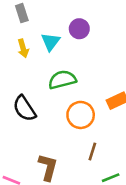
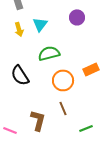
purple circle: (79, 29) -> (77, 17), moved
brown line: (92, 152) -> (63, 108), moved, turned -40

